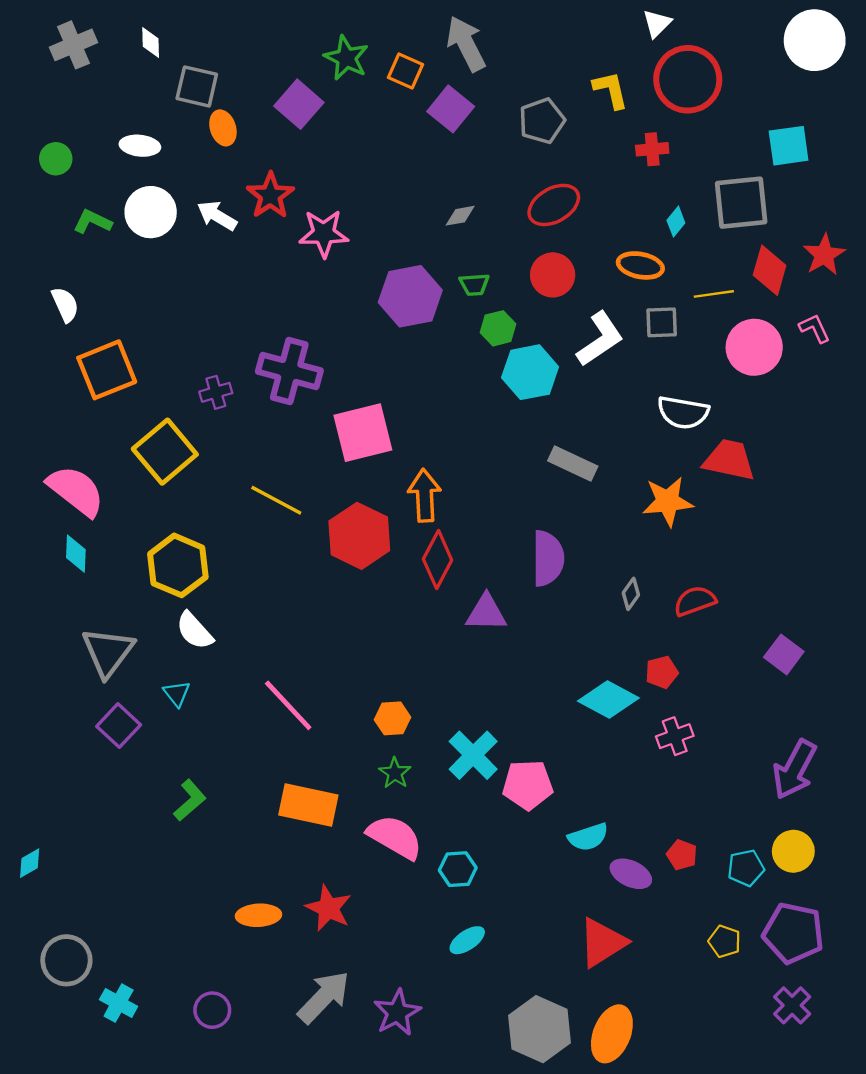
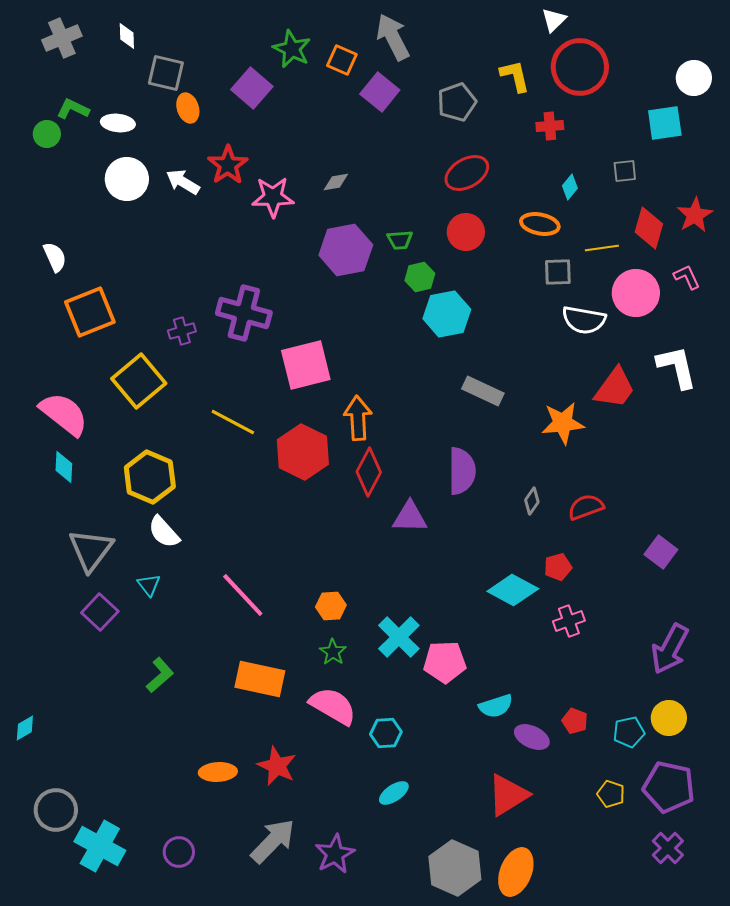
white circle: (815, 40) -> (694, 78), moved, size x0.7
gray square: (741, 203) -> (625, 171), size x0.5
gray diamond: (460, 216) -> (336, 182), moved
green L-shape: (92, 222) -> (73, 109), moved
white L-shape: (600, 339) -> (677, 367), moved, turned -69
white semicircle: (683, 412) -> (584, 320), moved
red trapezoid: (729, 460) -> (615, 388), turned 114
cyan cross: (119, 1003) -> (100, 846), size x1.6

